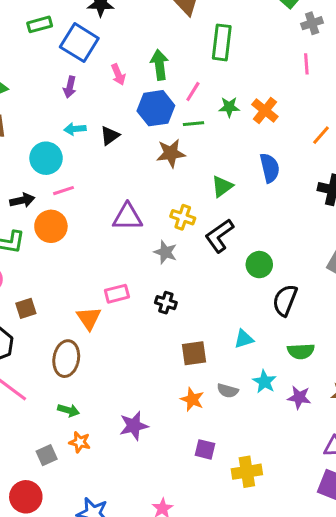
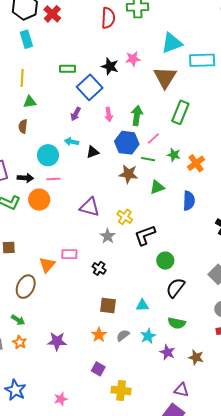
green triangle: (222, 186) -> (157, 187), moved
gray semicircle: (228, 391) -> (123, 335), turned 112

